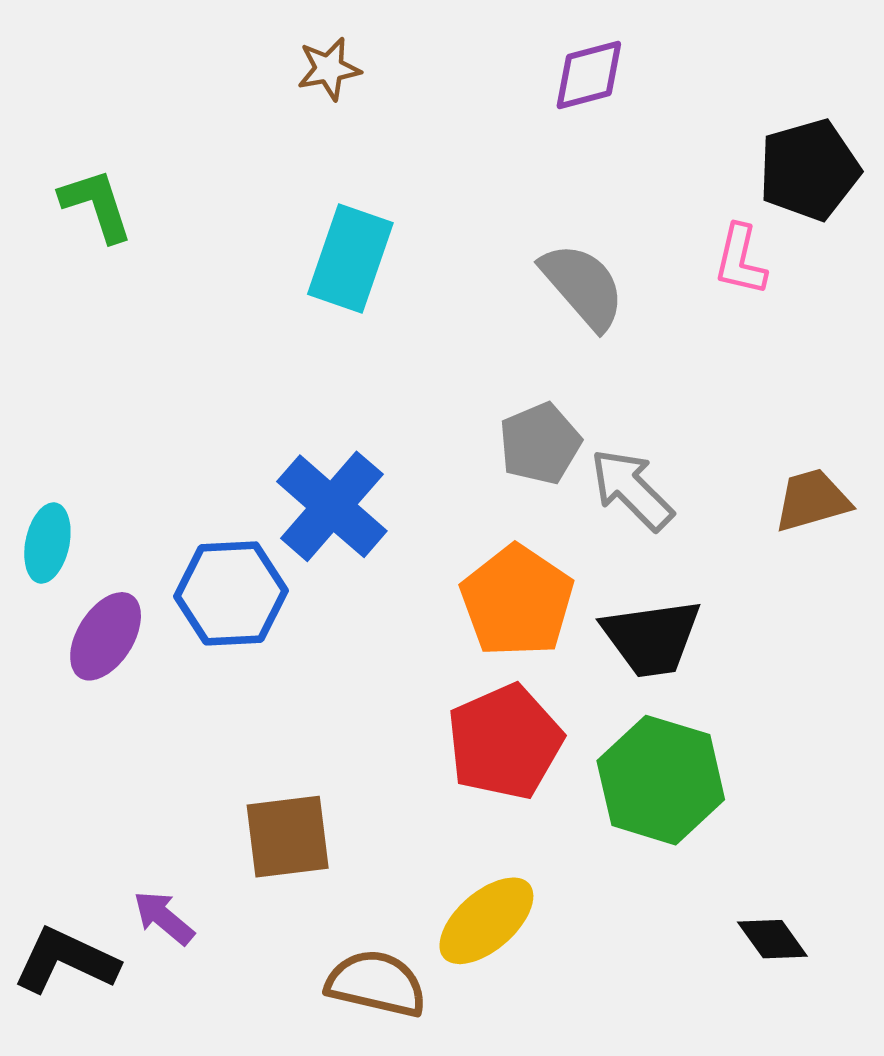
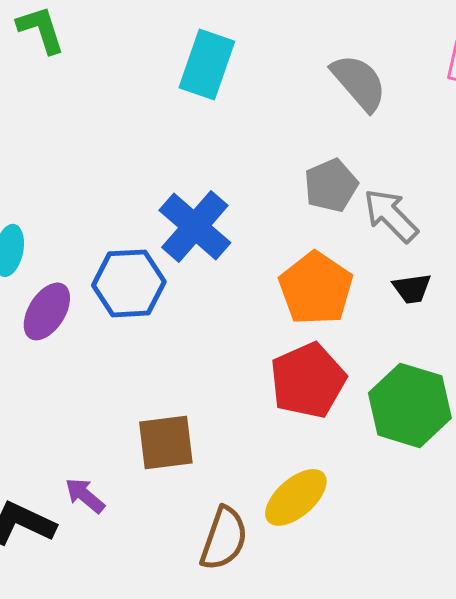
black trapezoid: (652, 638) -> (412, 288), moved, size x0.6
brown semicircle: (376, 984) -> (224, 538), turned 96

